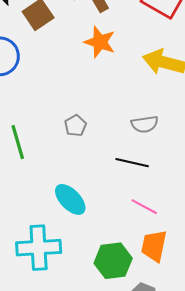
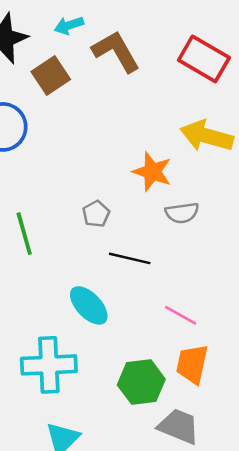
orange star: (100, 42) -> (152, 172), moved
black line: (132, 163) -> (130, 258), moved

